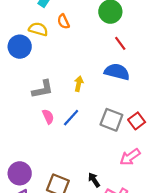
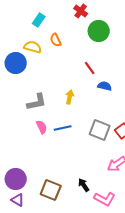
red line: (120, 43) -> (90, 68), moved
blue semicircle: (117, 72) -> (105, 86), size x0.6
blue line: (71, 118) -> (63, 128), turned 36

